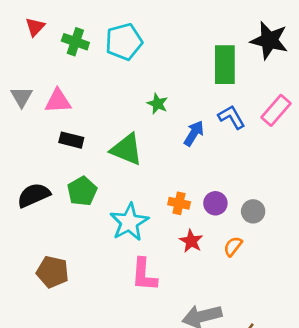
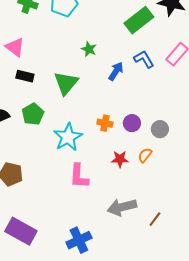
green rectangle: (225, 65) -> (139, 20), turned 52
pink triangle: (58, 101) -> (15, 47), turned 40
green triangle: (127, 149) -> (66, 83), turned 48
red star: (191, 241) -> (120, 159), moved, turned -30

